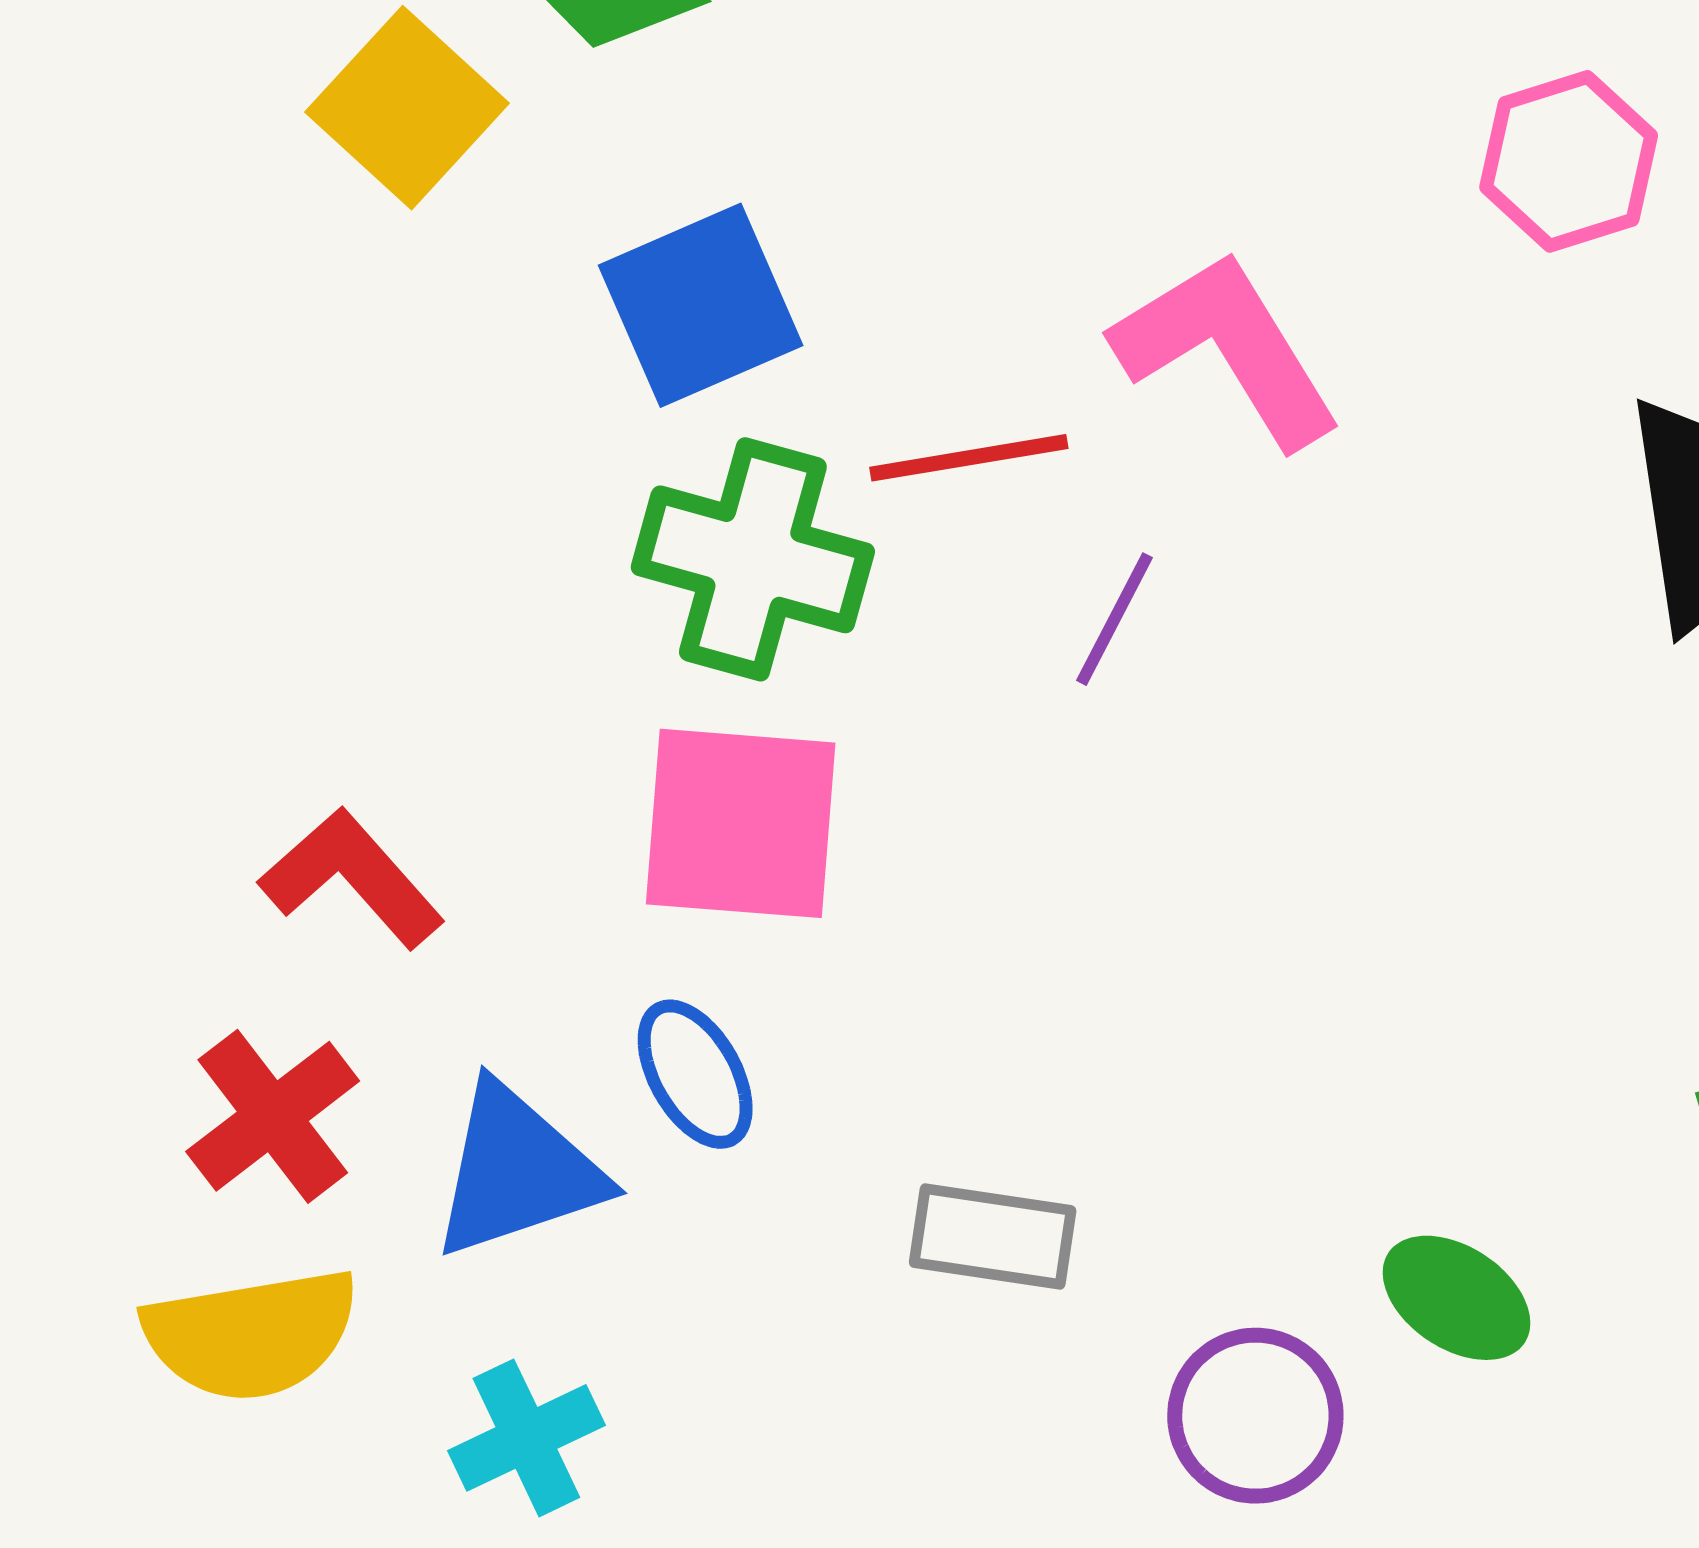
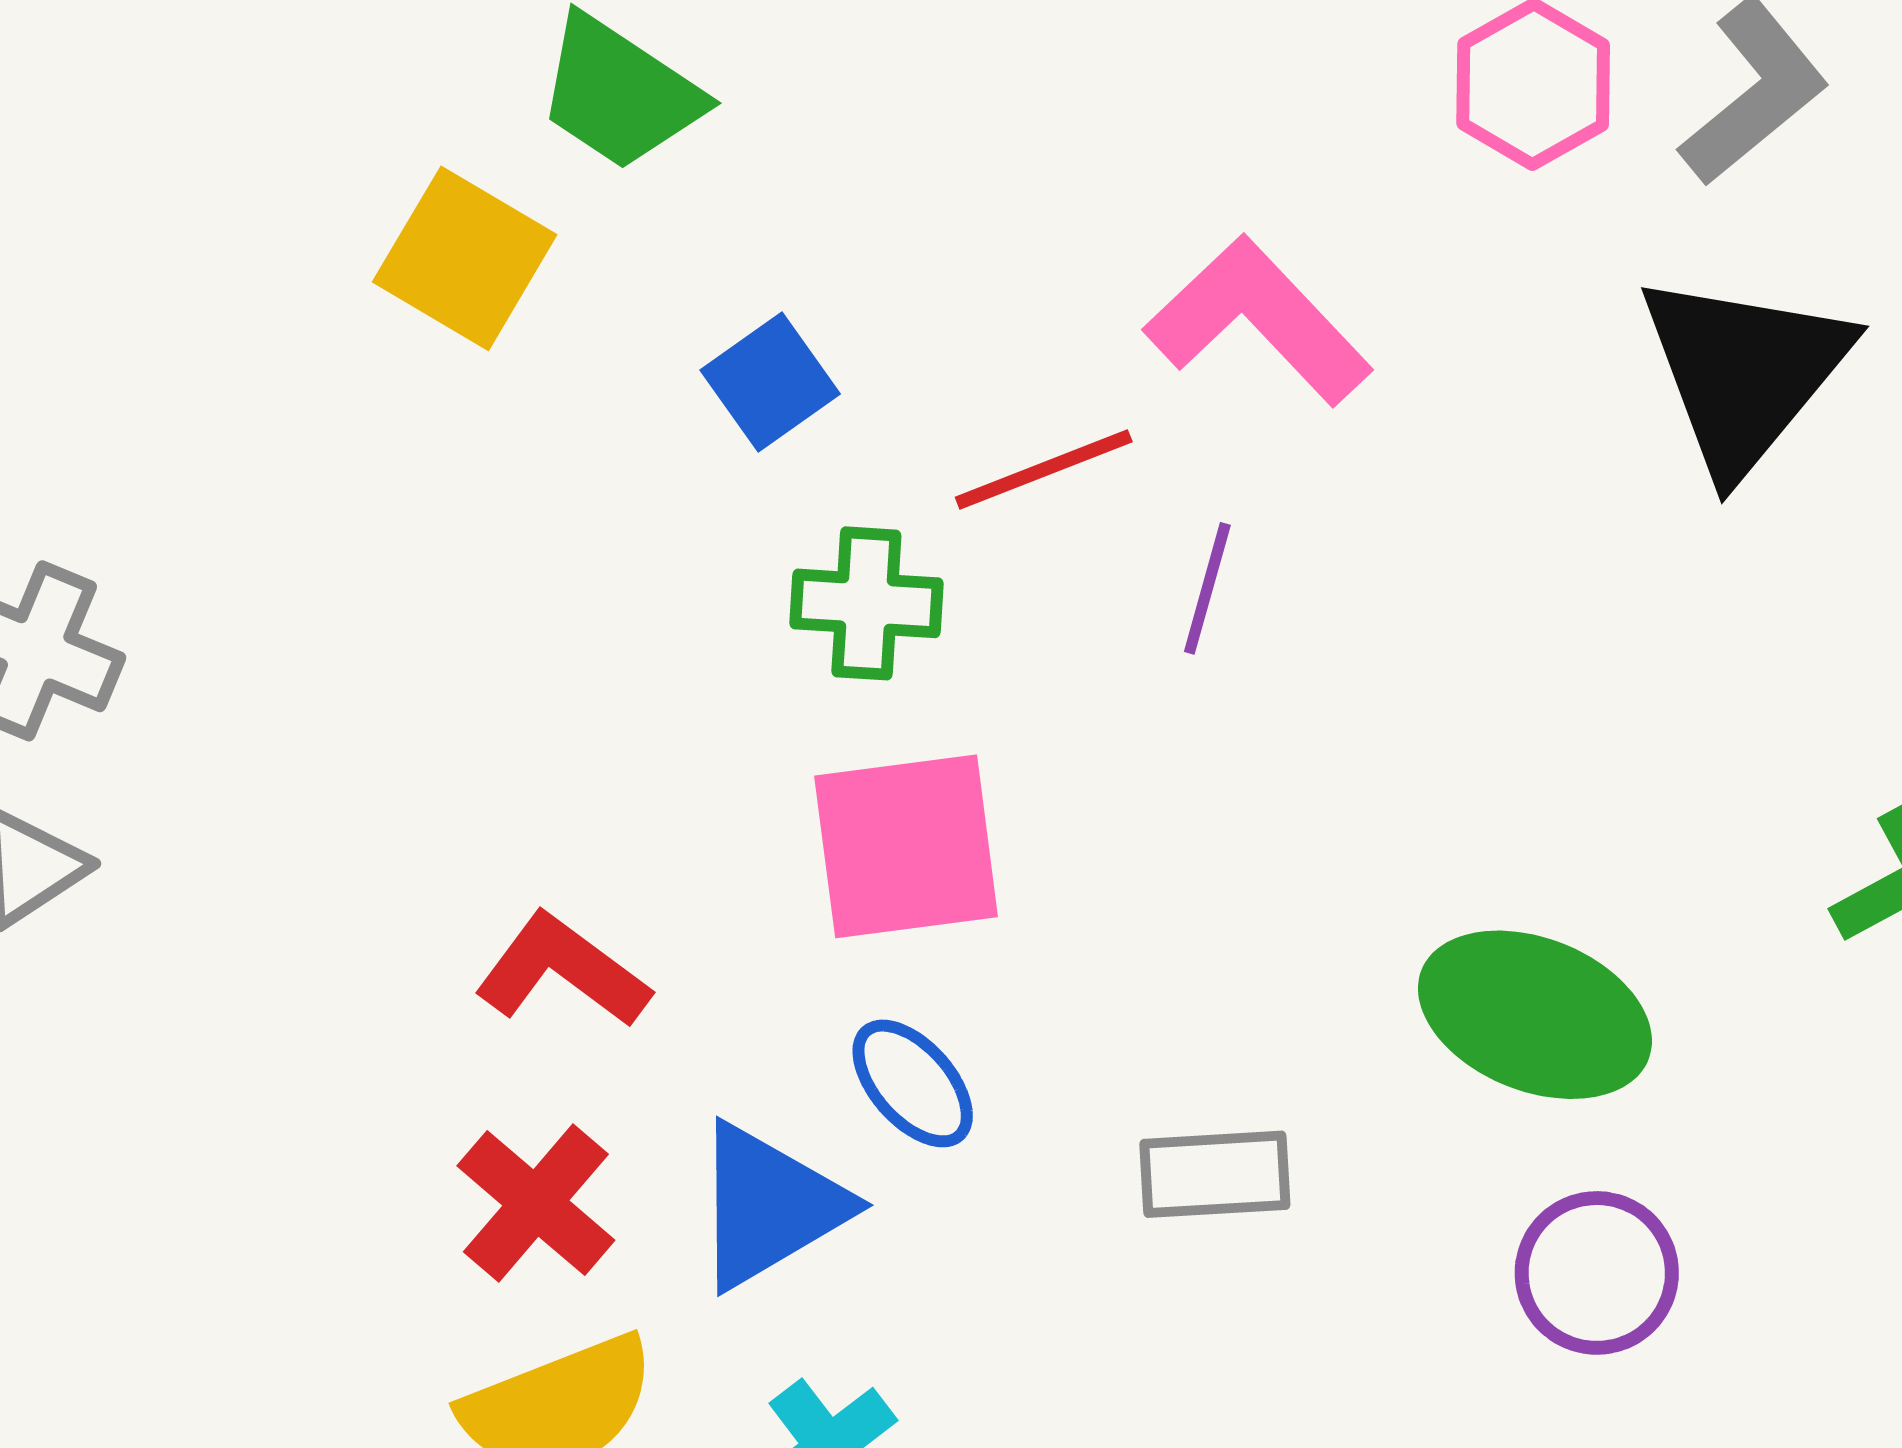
blue square: (701, 305) -> (770, 382), size x0.7
green cross: (753, 559) -> (866, 603), size x0.7
green ellipse: (1456, 1298) -> (1535, 1015), moved, size x1.6
purple circle: (1255, 1416) -> (1597, 1273), moved

